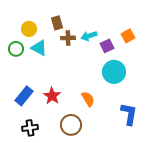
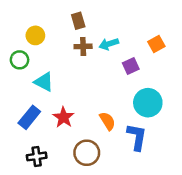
brown rectangle: (57, 23) -> (78, 21), moved
purple square: (107, 46) -> (131, 66), moved
cyan triangle: (39, 48) -> (44, 82), moved
cyan circle: (114, 72) -> (148, 103), moved
blue L-shape: (129, 114) -> (137, 137), moved

